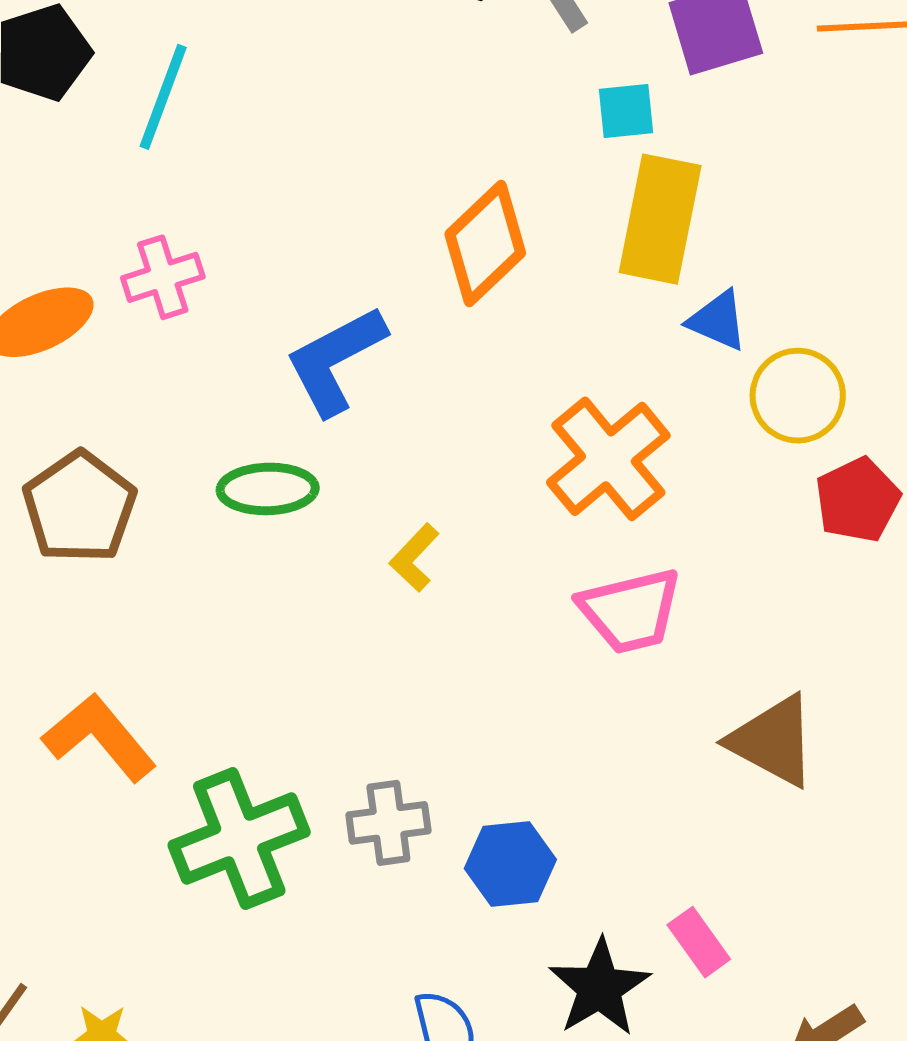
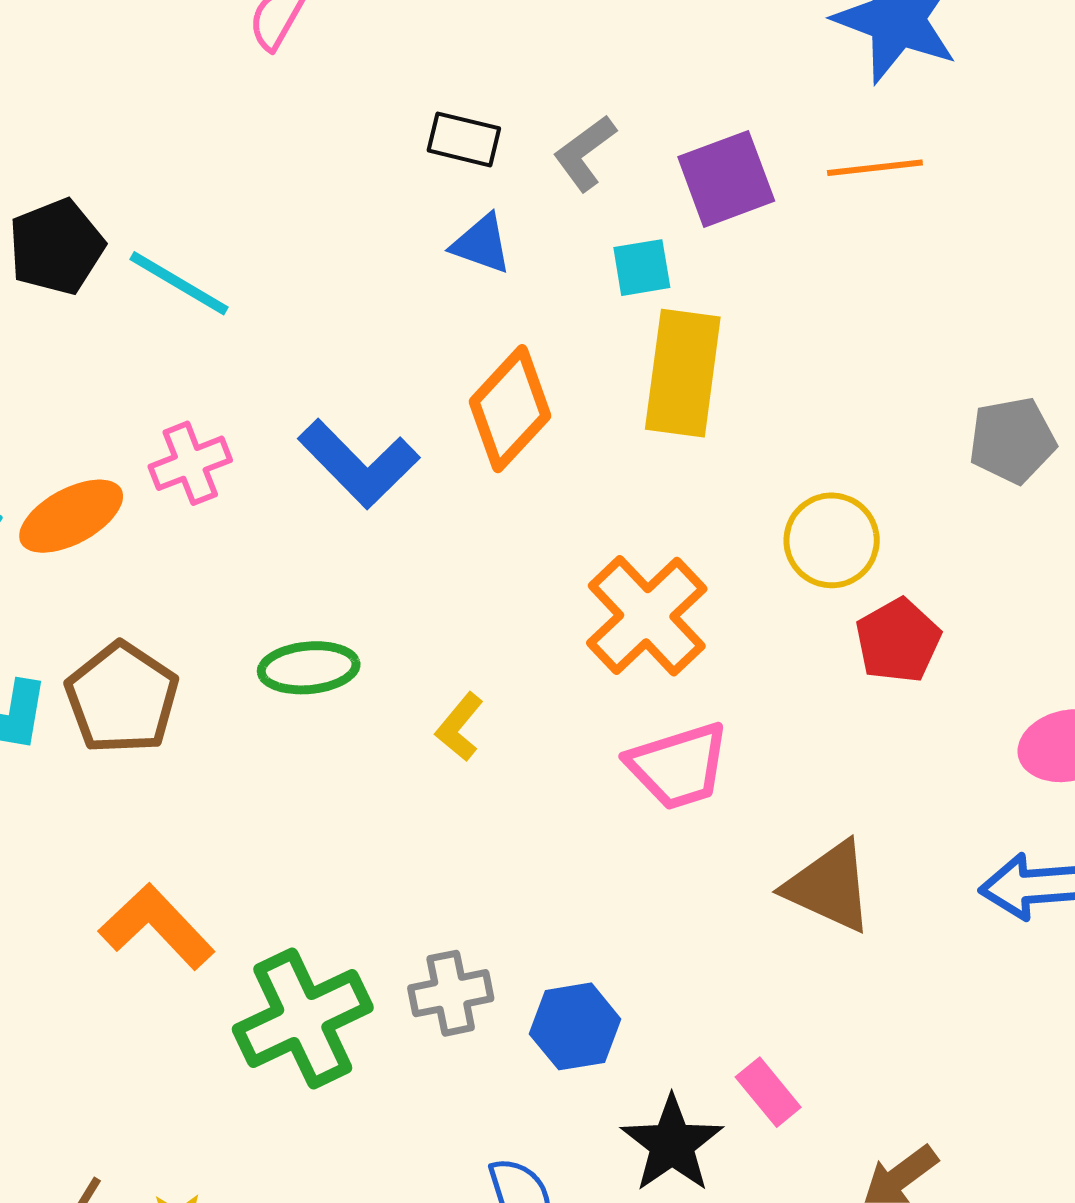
cyan line: (163, 97) -> (179, 283), turned -76
blue triangle: (718, 321) -> (482, 244), moved
blue L-shape: (335, 360) -> (359, 464), moved, turned -103

